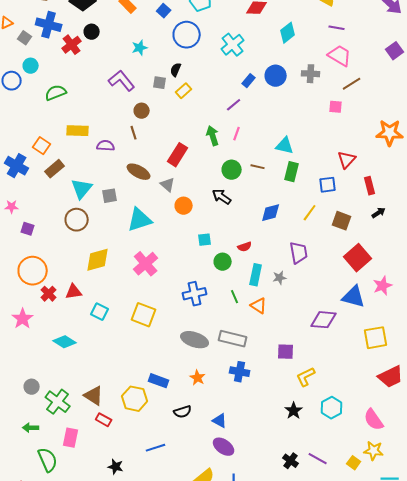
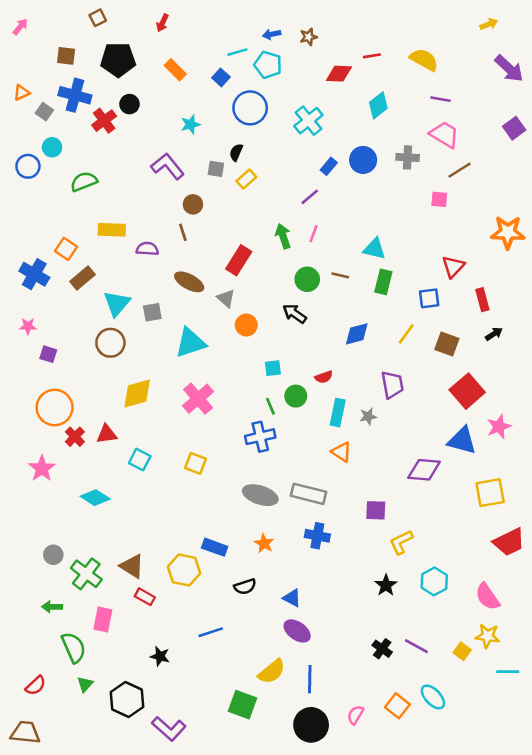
green line: (235, 297) -> (270, 406), moved
yellow square: (144, 315) -> (196, 463), size x0.7

